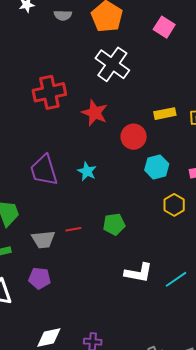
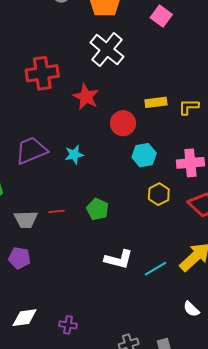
purple trapezoid: (44, 170) -> (31, 150), turned 80
cyan star: (87, 171) -> (74, 155), turned 30
green pentagon: (114, 224) -> (97, 209), turned 30

